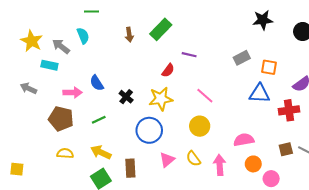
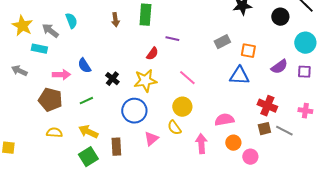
green rectangle: (161, 29) -> (145, 15), turned -40
red cross: (289, 110) -> (267, 106), moved, turned 30
yellow semicircle: (193, 159) -> (174, 128), moved

